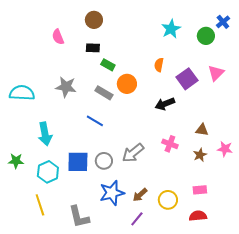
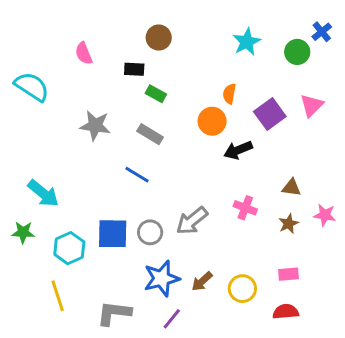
brown circle: (94, 20) -> (159, 38), moved
orange circle: (127, 84) -> (212, 121), moved
cyan semicircle: (22, 93) -> (32, 87), moved, turned 30
cyan arrow: (45, 134) -> (43, 193), moved, turned -40
gray L-shape: (79, 217) -> (114, 313), turned 110
purple line: (137, 219) -> (172, 319), moved

